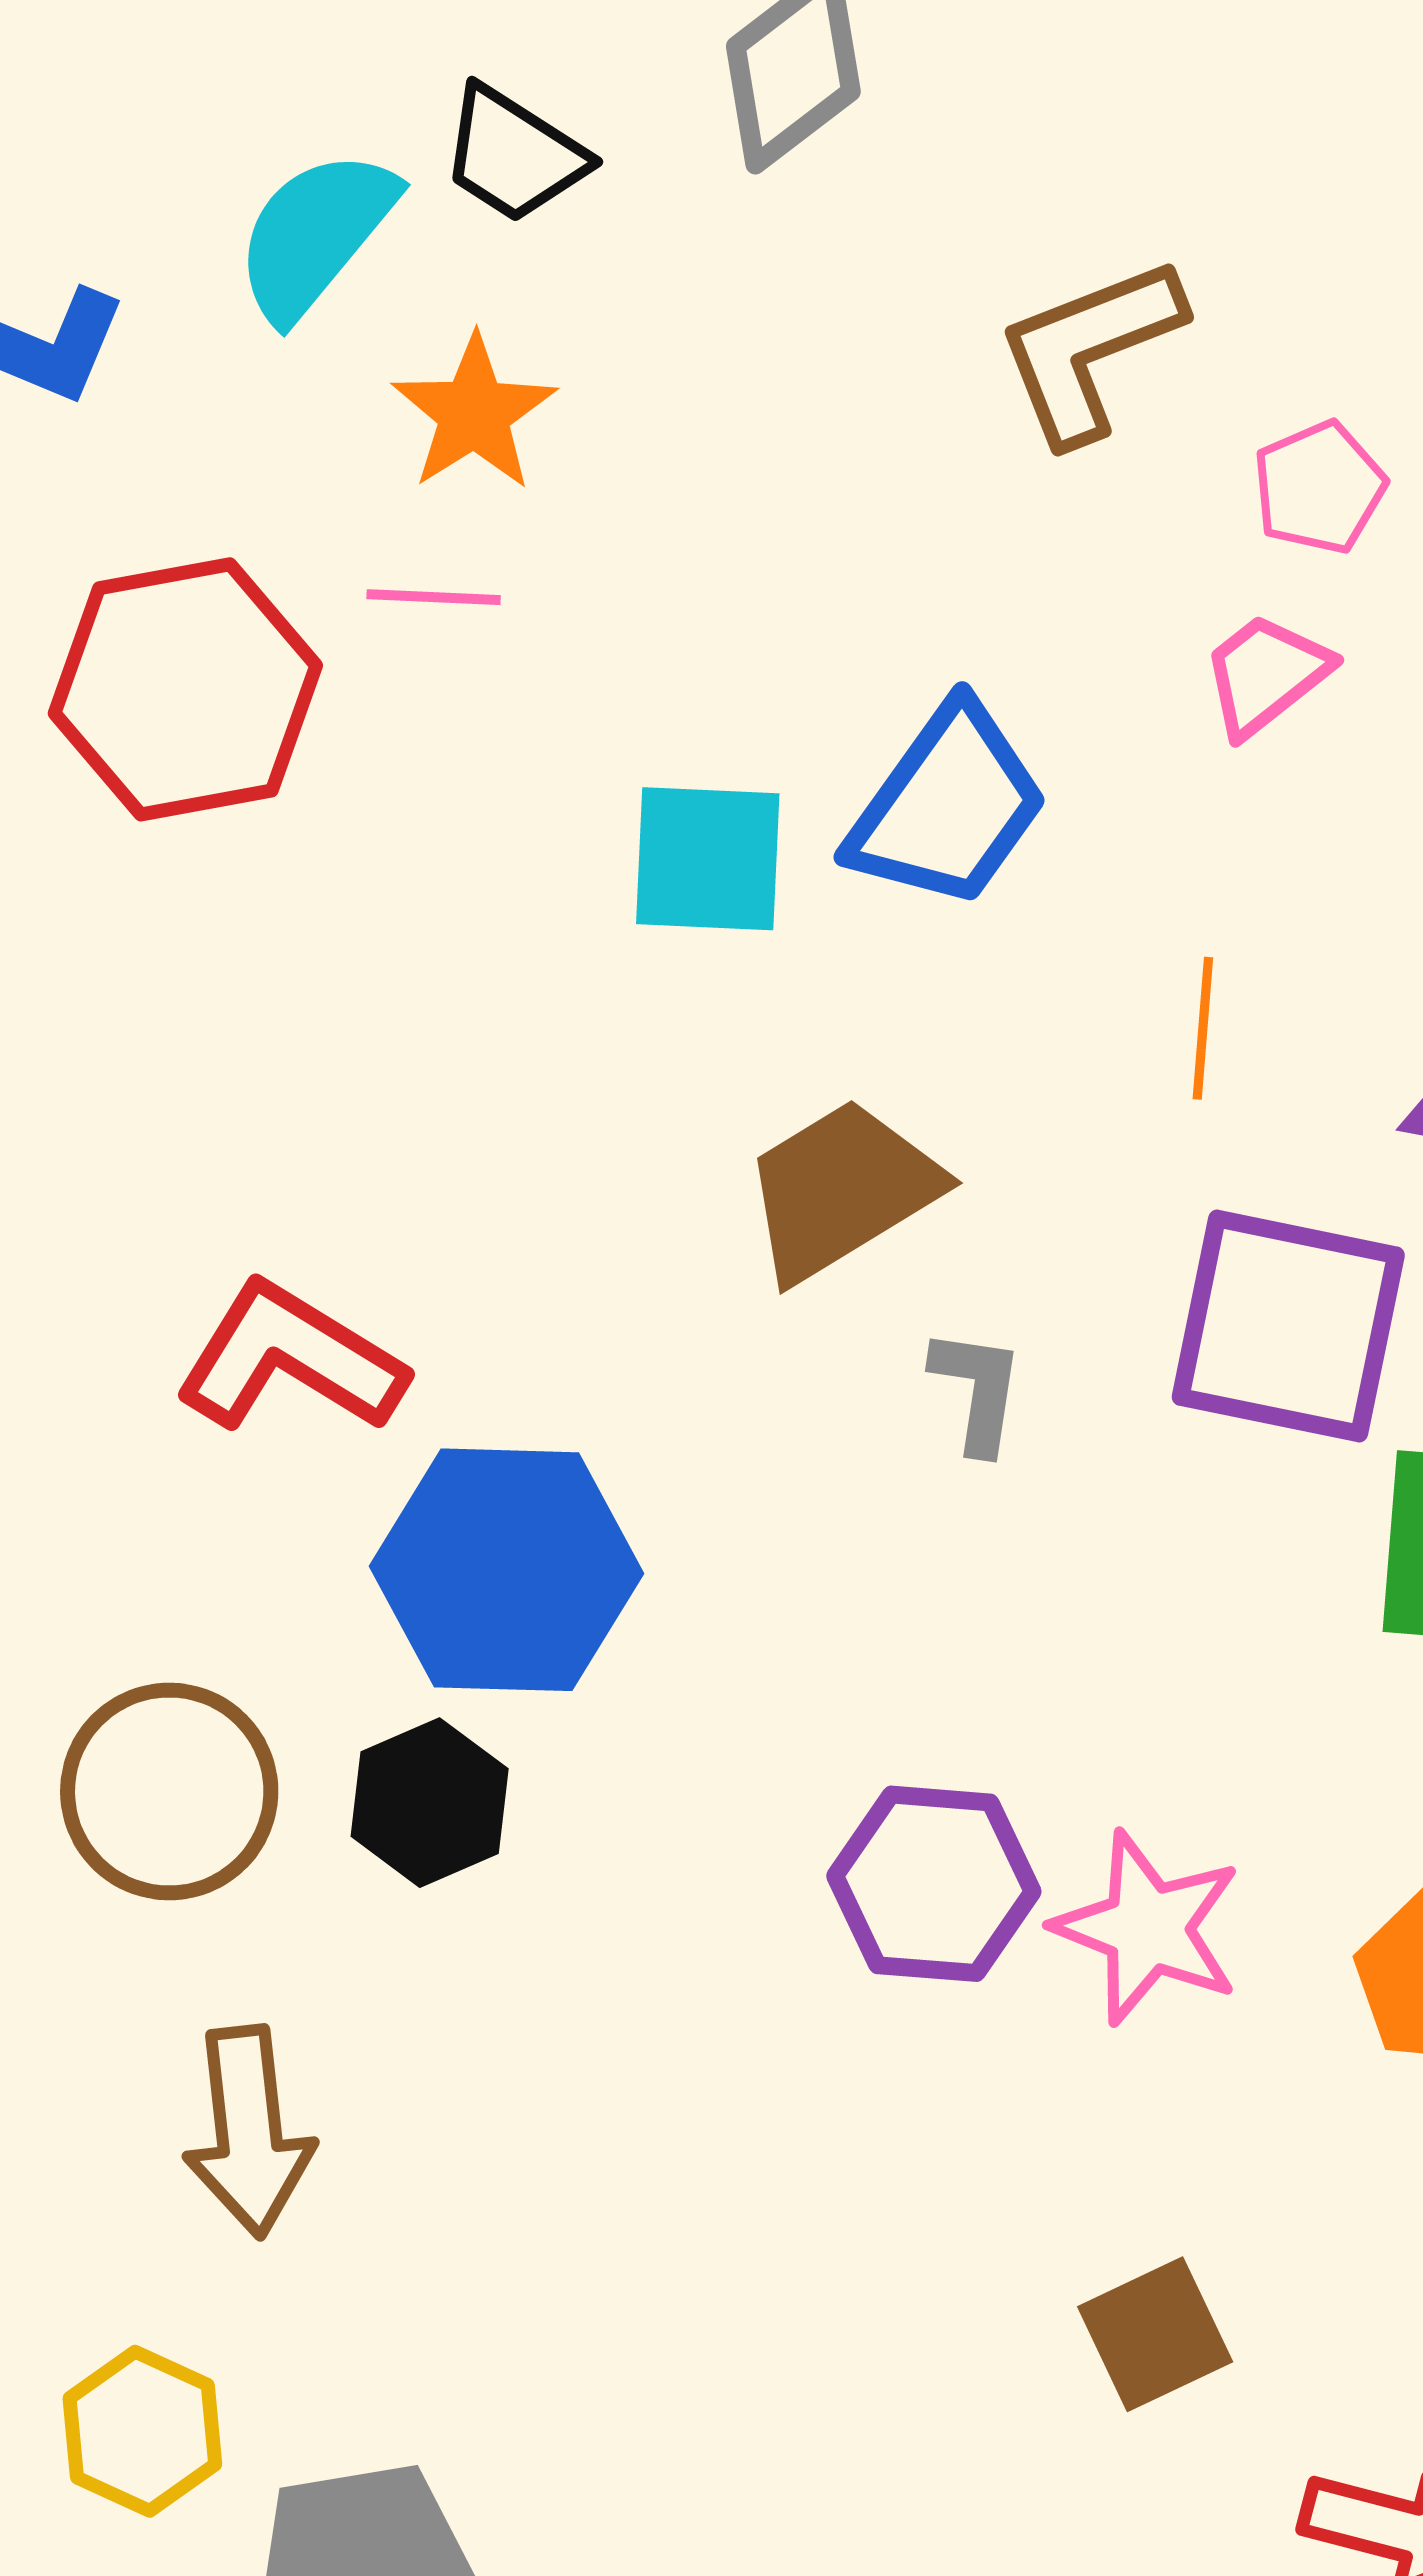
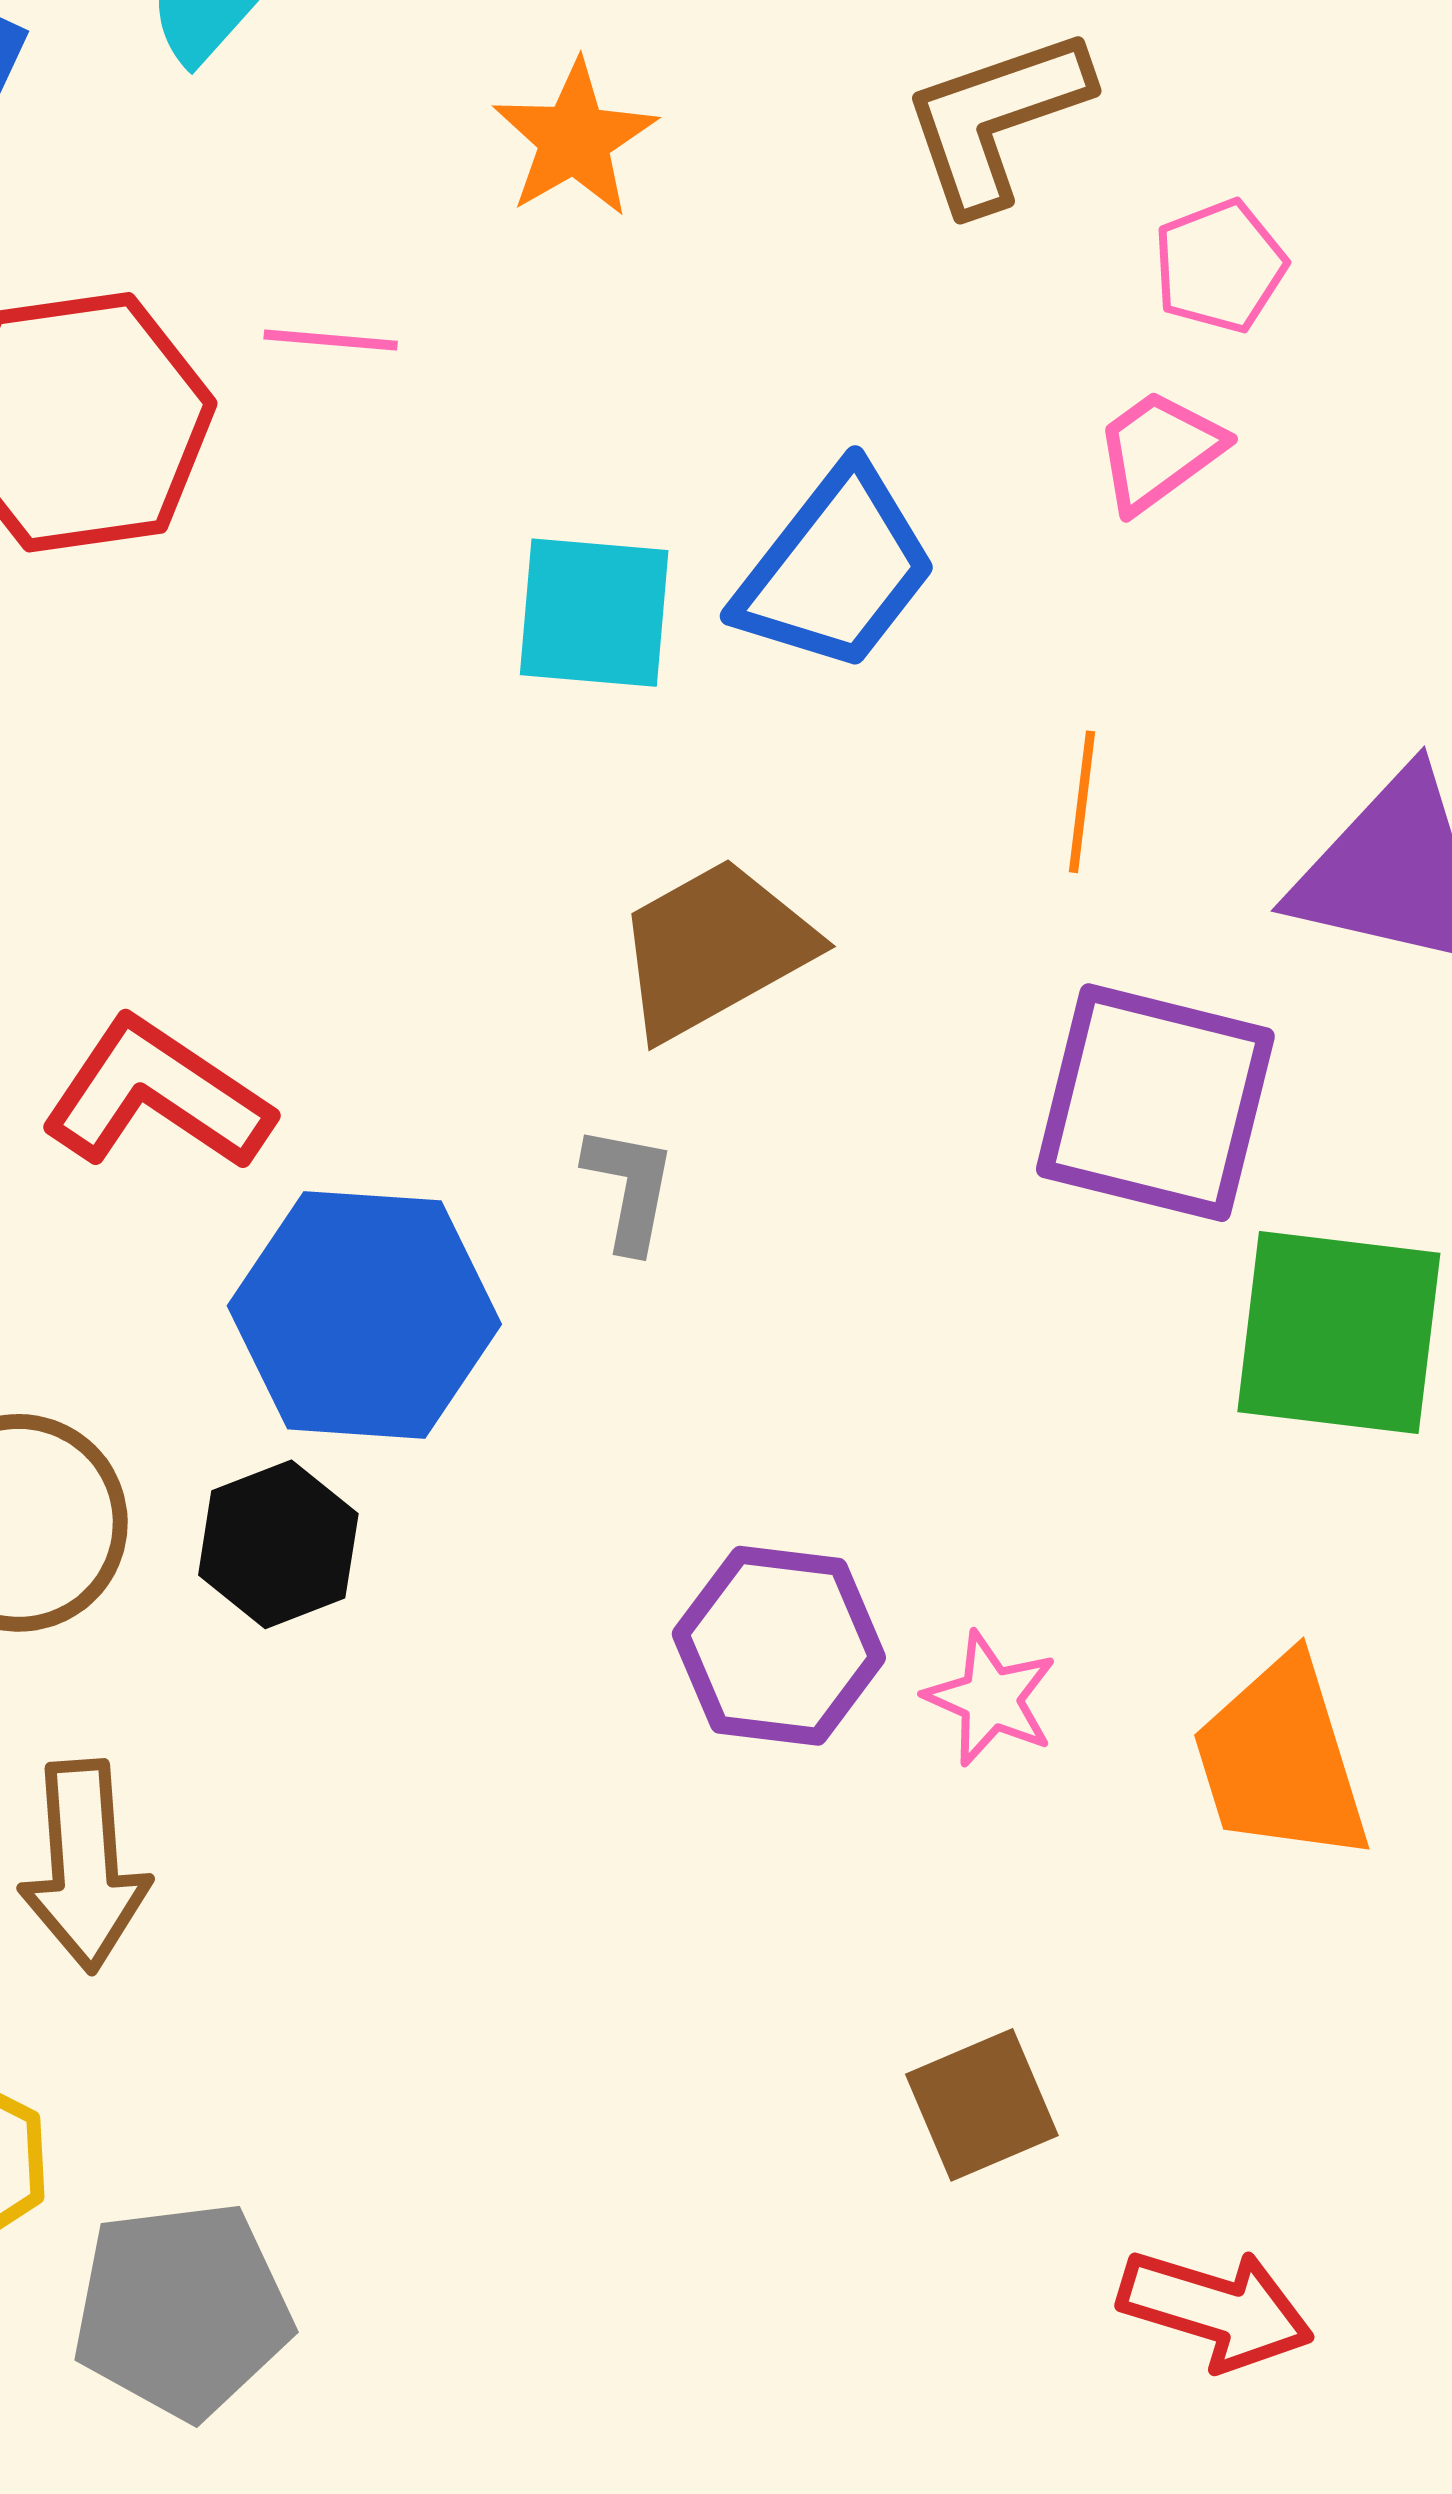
orange star: (474, 413) -> (575, 139), moved
gray L-shape: (977, 1390) -> (629, 1188), moved
pink star: (1148, 1928) -> (991, 1699), size x0.7

